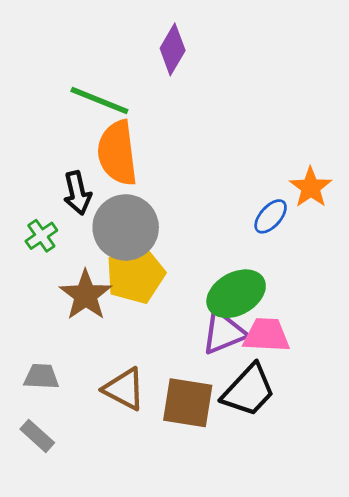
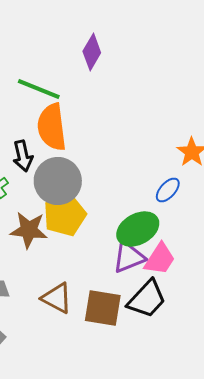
blue ellipse: (271, 216) -> (168, 190), moved
brown star: (86, 295) -> (29, 230), turned -30
pink trapezoid: (266, 335) -> (160, 259), turned 120

